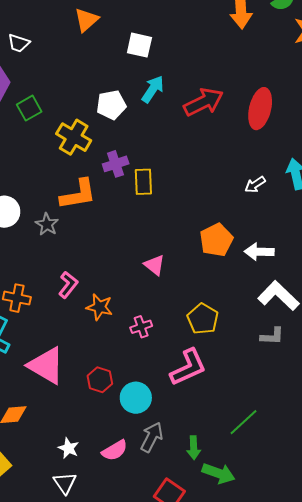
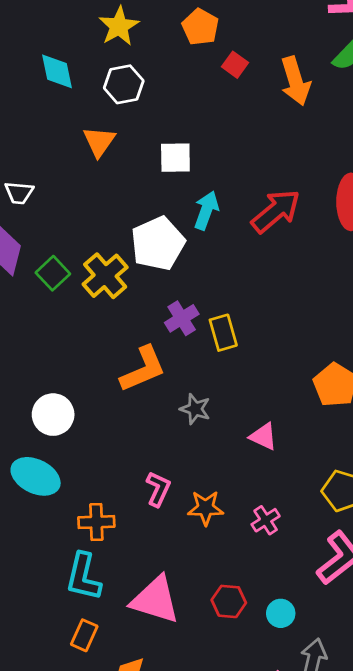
white pentagon: (111, 105) -> (158, 243), size x1.4
yellow cross: (74, 137) -> (105, 276), moved, turned 32
gray star: (47, 224) -> (195, 409), moved
cyan circle: (136, 398) -> (281, 613), size x0.7

